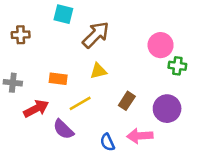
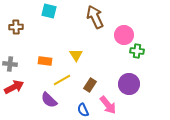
brown arrow: (96, 35) -> (95, 17), moved, turned -70
yellow triangle: (98, 71) -> (76, 55), turned -48
brown rectangle: (127, 101) -> (90, 85), moved
red arrow: (36, 109) -> (14, 87), moved
pink arrow: (140, 136) -> (108, 105), turned -126

